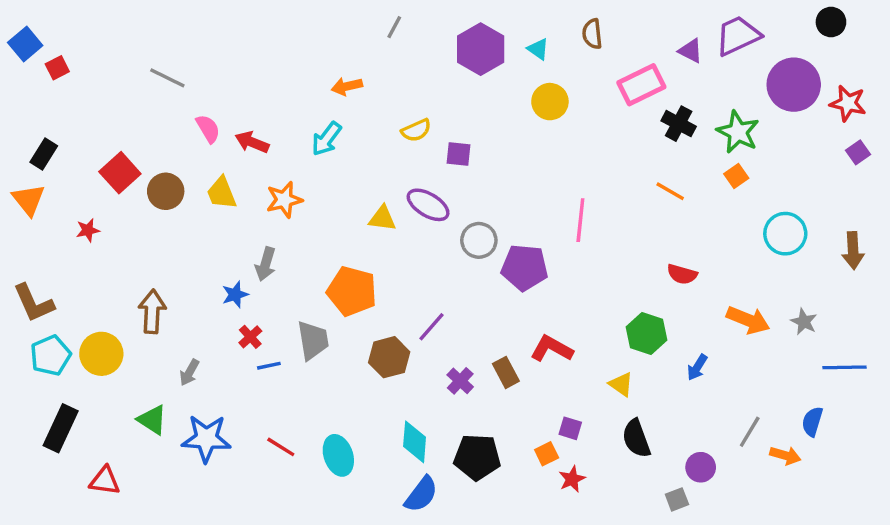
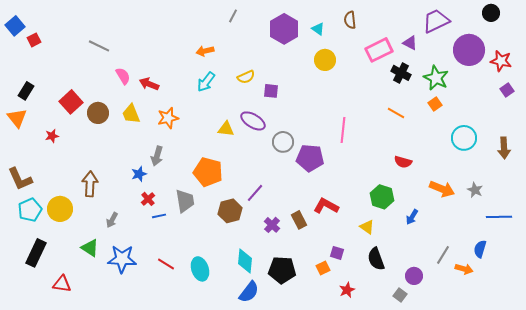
purple triangle: (690, 51) -> (410, 43), moved
cyan arrow: (326, 139) -> (206, 82), moved
red star: (572, 479) -> (347, 290), moved
gray square: (677, 499) -> (400, 295), turned -32

